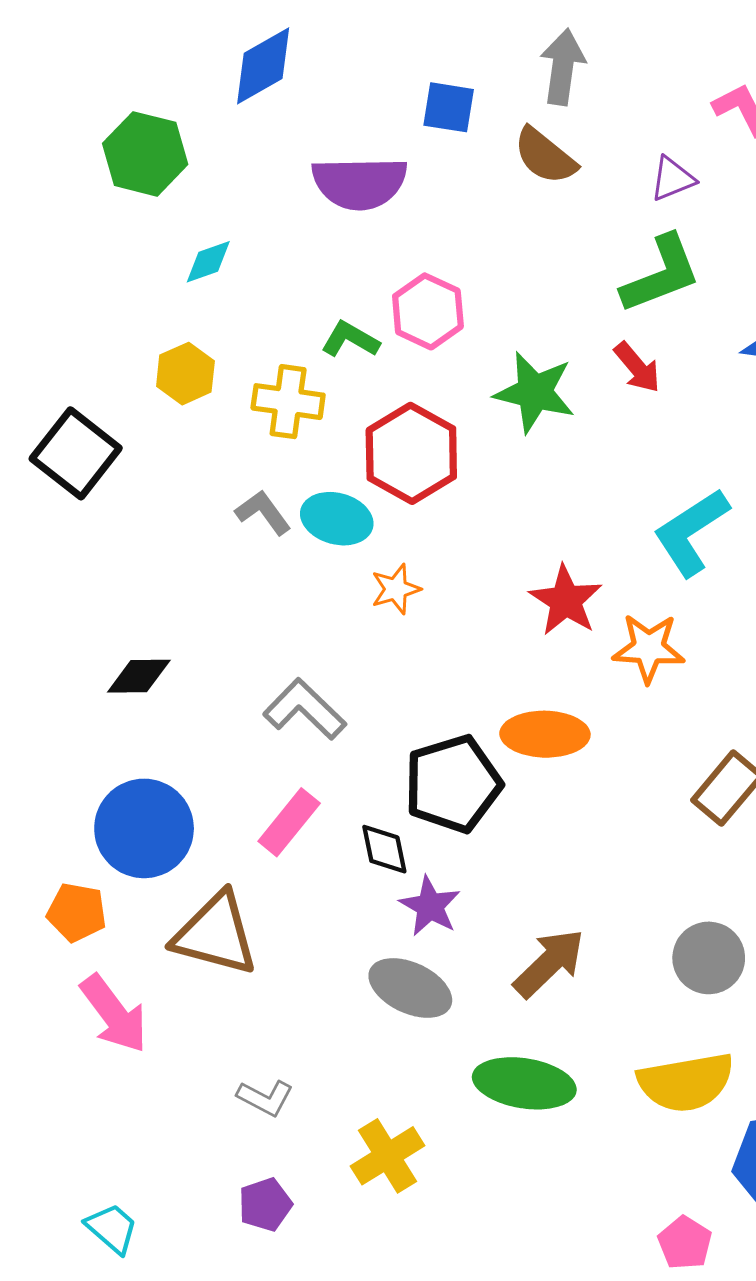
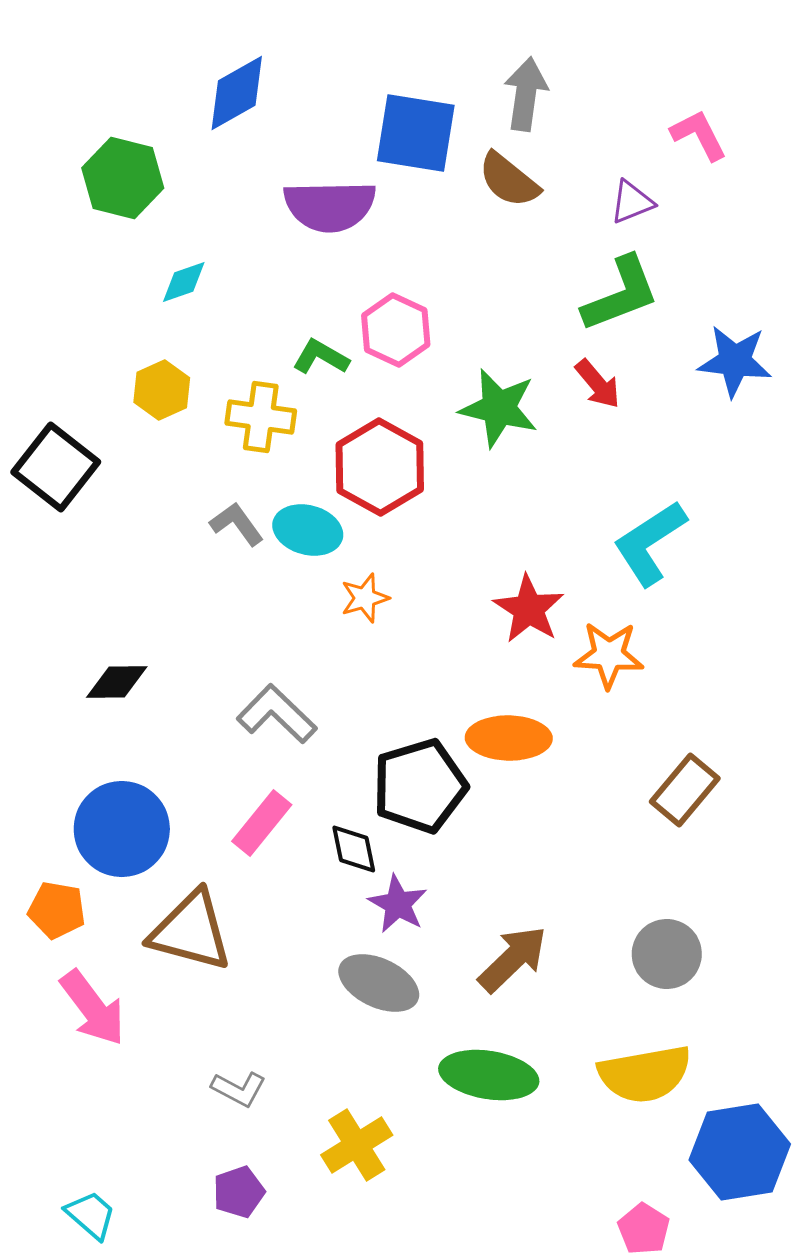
blue square: (449, 107) -> (416, 133), size x1.6

